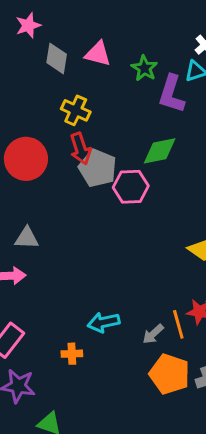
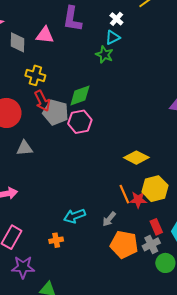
green star: (144, 68) -> (104, 55), moved
purple L-shape: (172, 94) -> (72, 19), moved
green diamond: (160, 151) -> (80, 96), moved
gray triangle: (27, 238) -> (25, 148), moved
orange line: (178, 324) -> (124, 194), moved

